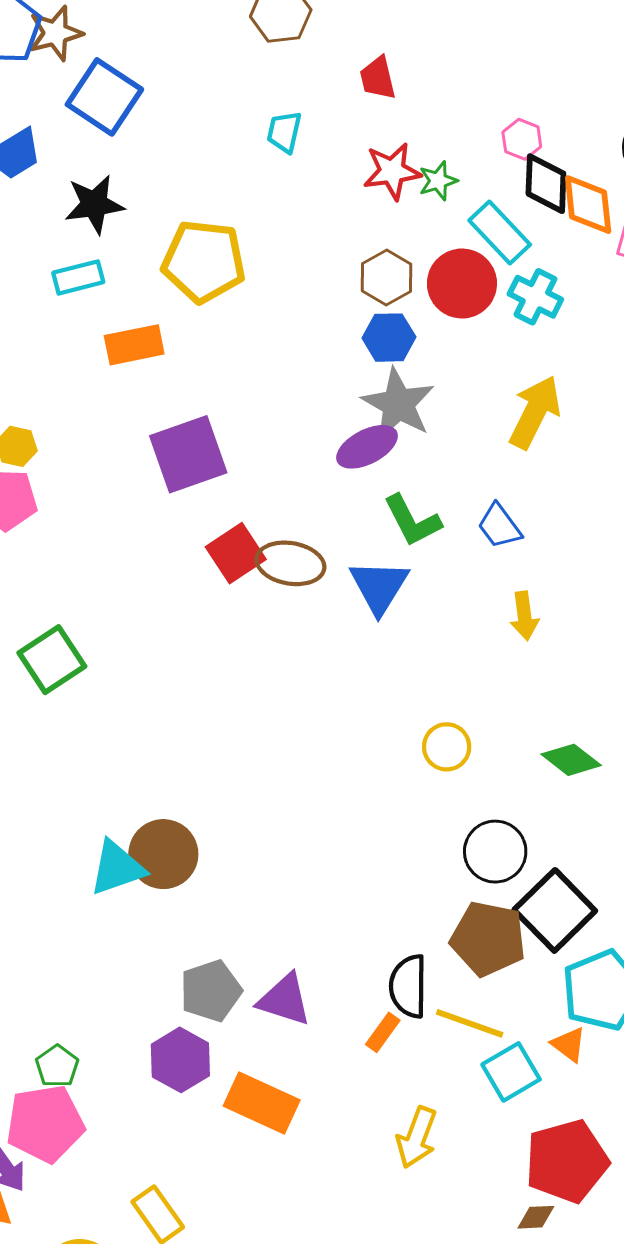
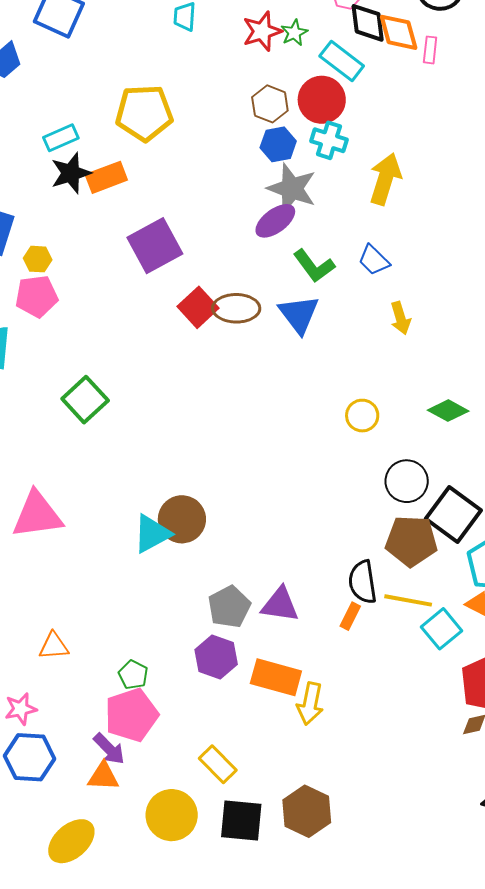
black star: (94, 204) -> (71, 173), moved
cyan cross: (535, 297) -> (329, 140), moved
yellow arrow: (417, 1137) -> (310, 704), moved

